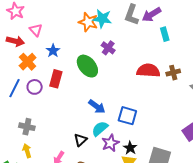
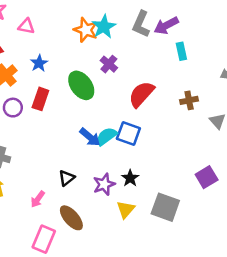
cyan star: (102, 19) -> (104, 27), turned 30
pink triangle: (36, 30) -> (26, 26), moved, turned -40
red semicircle: (148, 71) -> (141, 94), moved, turned -55
blue square: (127, 116) -> (128, 133), moved
cyan semicircle: (100, 129) -> (107, 136), moved
black star: (130, 148) -> (130, 178), moved

